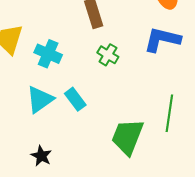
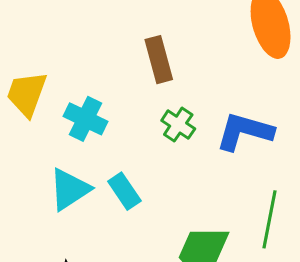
blue L-shape: (162, 40) -> (245, 132), moved

